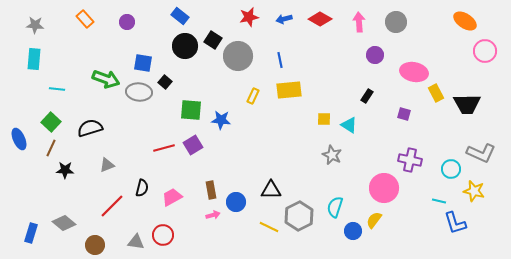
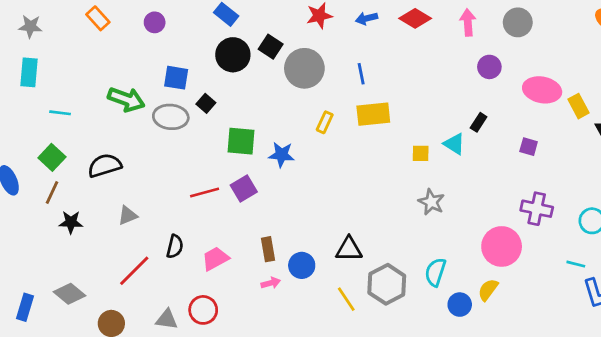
yellow rectangle: (436, 93) -> (578, 106), moved
cyan triangle: (349, 125) -> (454, 144), moved
yellow line: (269, 227) -> (346, 299), turned 30

